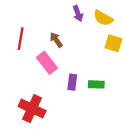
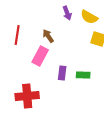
pink rectangle: (47, 63) -> (40, 56), turned 66
red cross: (32, 109) -> (27, 96), turned -30

